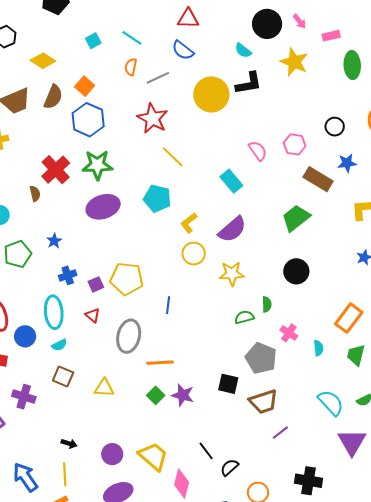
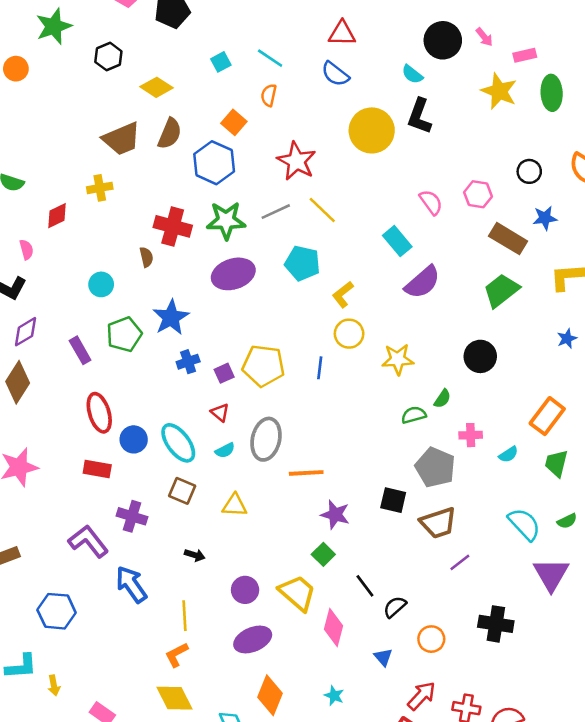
yellow star: (294, 62) -> (499, 91), moved
gray line: (158, 78) -> (276, 212), moved
black L-shape: (249, 83) -> (419, 116), turned 120
orange square: (85, 86) -> (234, 122), moved
red cross: (56, 170) -> (173, 226), turned -32
green trapezoid: (296, 218) -> (501, 291), moved
purple semicircle: (232, 229) -> (423, 282), moved
blue star: (54, 241) -> (171, 317), size x1.8
green semicircle: (267, 304) -> (442, 399), turned 35
blue line: (168, 305) -> (320, 368), moved
cyan ellipse: (54, 312) -> (178, 443), moved, turned -32
pink cross: (289, 333) -> (471, 435), turned -36
cyan semicircle: (59, 345) -> (225, 450), moved
cyan semicircle: (318, 348) -> (508, 454), turned 63
green square: (156, 395) -> (323, 554), moved
black arrow: (69, 444) -> (195, 555), moved
blue arrow: (25, 477) -> (131, 584), moved

